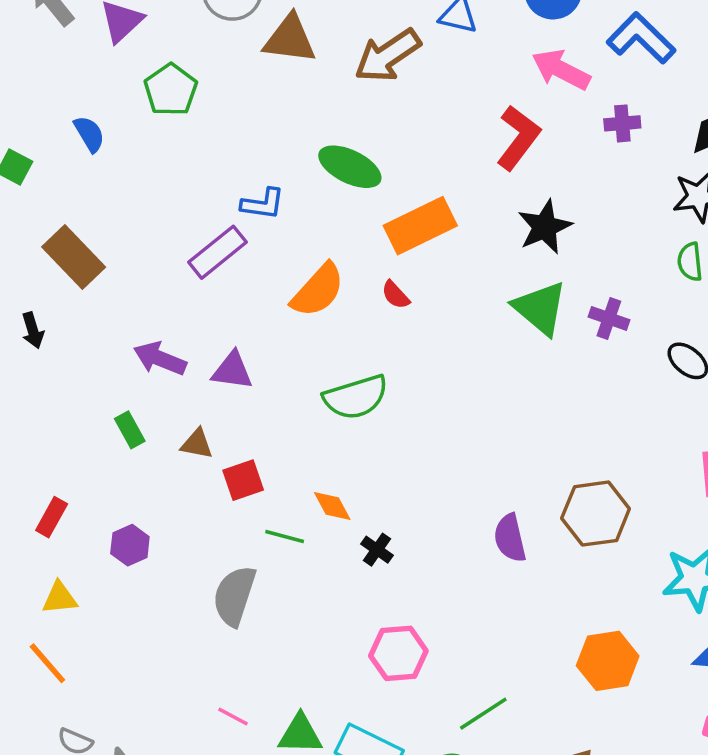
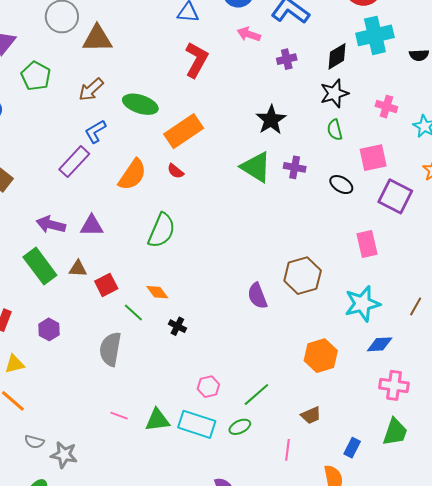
brown arrow: (388, 56) -> (91, 90), moved, size x0.7
pink arrow: (561, 70) -> (249, 34), size x0.7
red L-shape: (518, 138) -> (196, 60), moved
blue L-shape: (263, 204) -> (95, 131), turned 150
black star: (545, 227) -> (271, 120), moved
green semicircle: (356, 397) -> (162, 230), turned -42
green rectangle: (130, 430) -> (40, 266), size x1.8
green line: (285, 536) -> (133, 313), turned 35
black cross: (377, 550) -> (177, 326), moved
pink hexagon: (398, 653) -> (208, 387), moved, size x0.7

